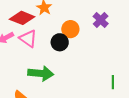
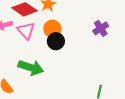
orange circle: (70, 29) -> (52, 29), moved

